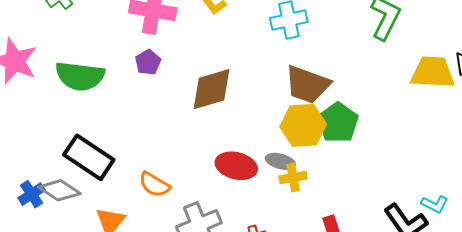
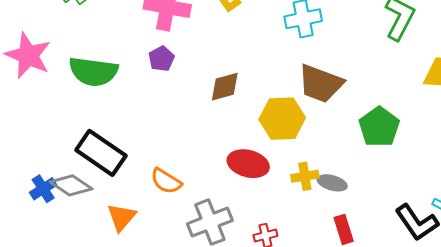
brown diamond: (212, 89) -> (225, 87), size x0.7
green pentagon: (338, 123) -> (379, 127), moved
yellow hexagon: (303, 125) -> (282, 119), moved
gray ellipse: (280, 161) -> (332, 183), moved

